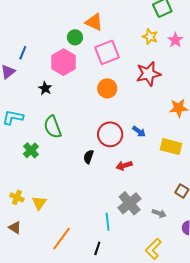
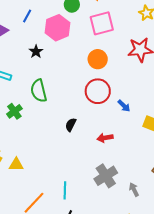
blue line: (23, 53) -> (27, 16), moved
red circle: (110, 134) -> (98, 91), moved
yellow triangle: (39, 203) -> (16, 165), turned 49
gray arrow: (159, 213) -> (134, 190), turned -144
cyan line: (108, 222) -> (65, 190), moved

